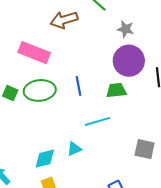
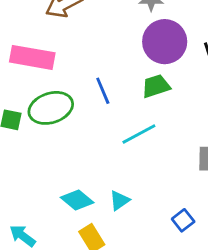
cyan triangle: (74, 149) -> (119, 201), moved
cyan diamond: (45, 159) -> (77, 200), turned 65

